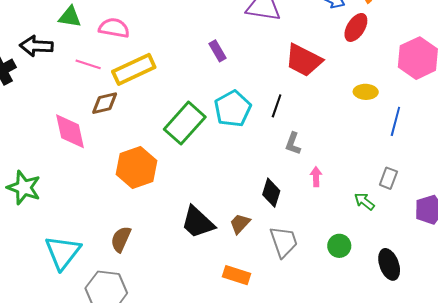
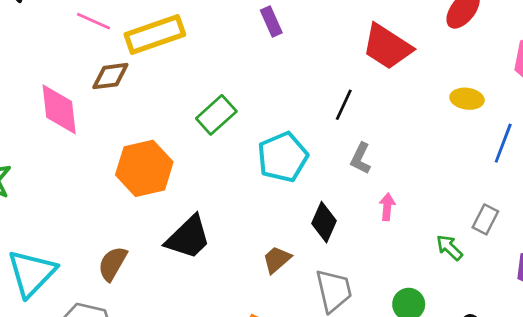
cyan pentagon: (233, 109) -> (283, 157), moved
green rectangle: (185, 123) -> (216, 115), size x0.7
black trapezoid: (198, 222) -> (188, 237), moved, turned -93

